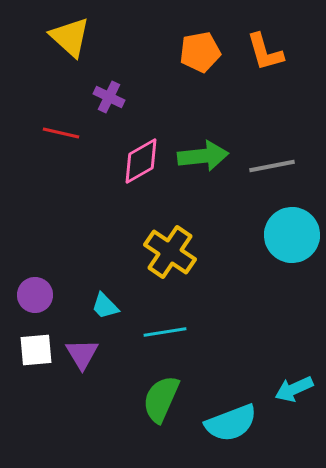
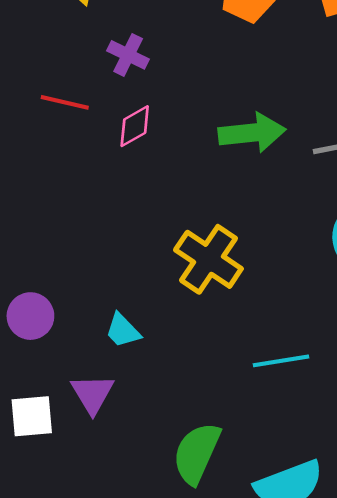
pink diamond: (141, 161) -> (135, 126), moved, size x0.7
cyan line: (165, 332) -> (281, 361), moved
white square: (36, 350) -> (32, 416), moved

